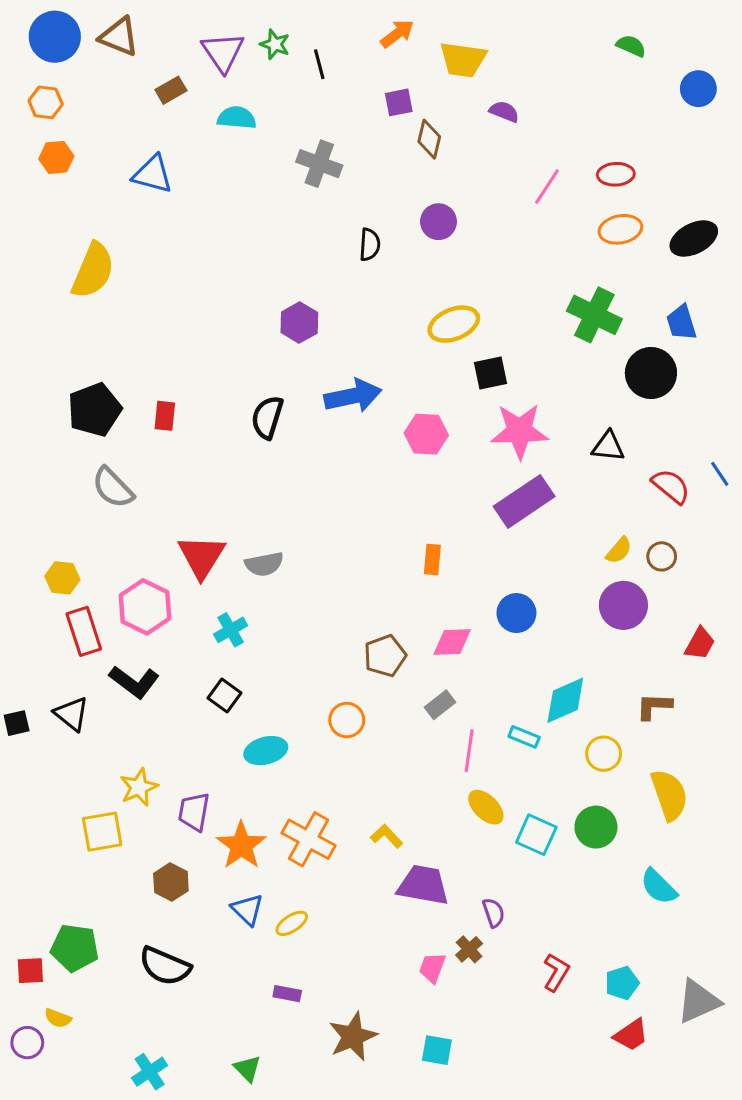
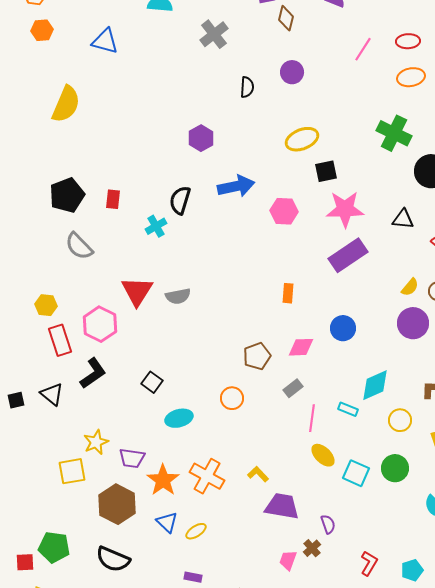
gray cross: (319, 164) -> (214, 34), turned 32
cyan cross: (231, 630) -> (156, 226), moved
black L-shape: (134, 682) -> (93, 373), turned -72
purple trapezoid: (194, 812) -> (132, 458), turned -92
brown hexagon: (171, 882) -> (117, 504), size x1.6

